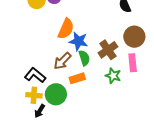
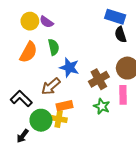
orange semicircle: (66, 29) -> (28, 52), moved
green semicircle: (84, 58) -> (54, 47), moved
yellow cross: (34, 95) -> (59, 119), moved

